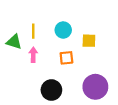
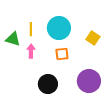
cyan circle: (63, 30) -> (59, 28), size x1.5
yellow square: (89, 41) -> (93, 38), moved, turned 32

